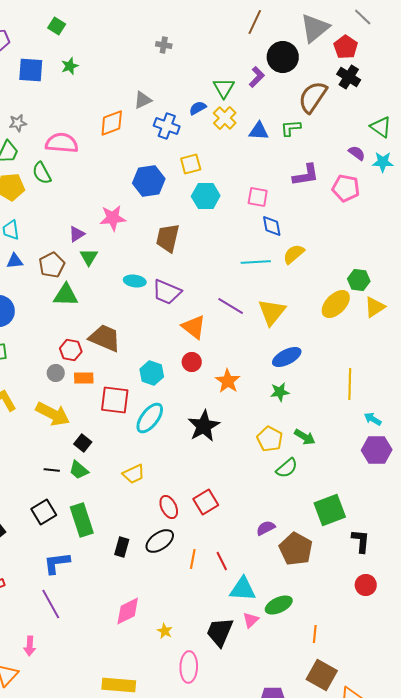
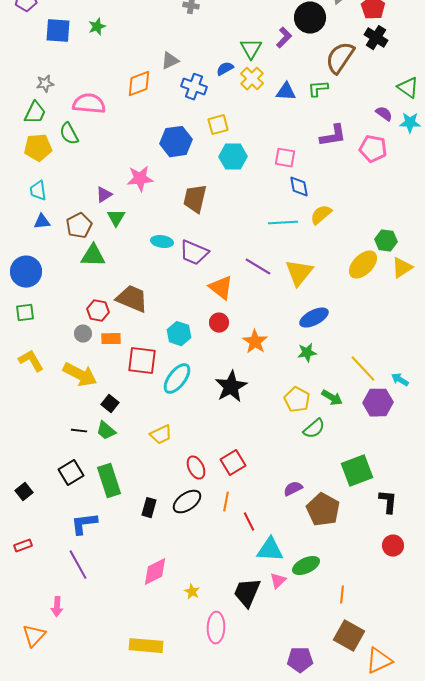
yellow line: (350, 384) -> (363, 369), moved, turned -44
purple hexagon: (377, 450) -> (378, 403), moved
orange line: (193, 559) -> (226, 502), moved

